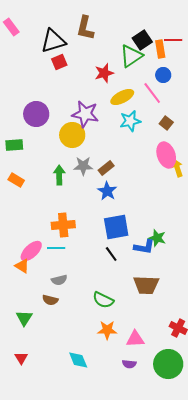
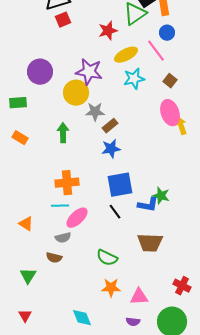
gray star: (83, 166) -> (95, 112), moved
blue star: (107, 191) -> (111, 149), turned 30
pink ellipse: (31, 251) -> (77, 218), moved

